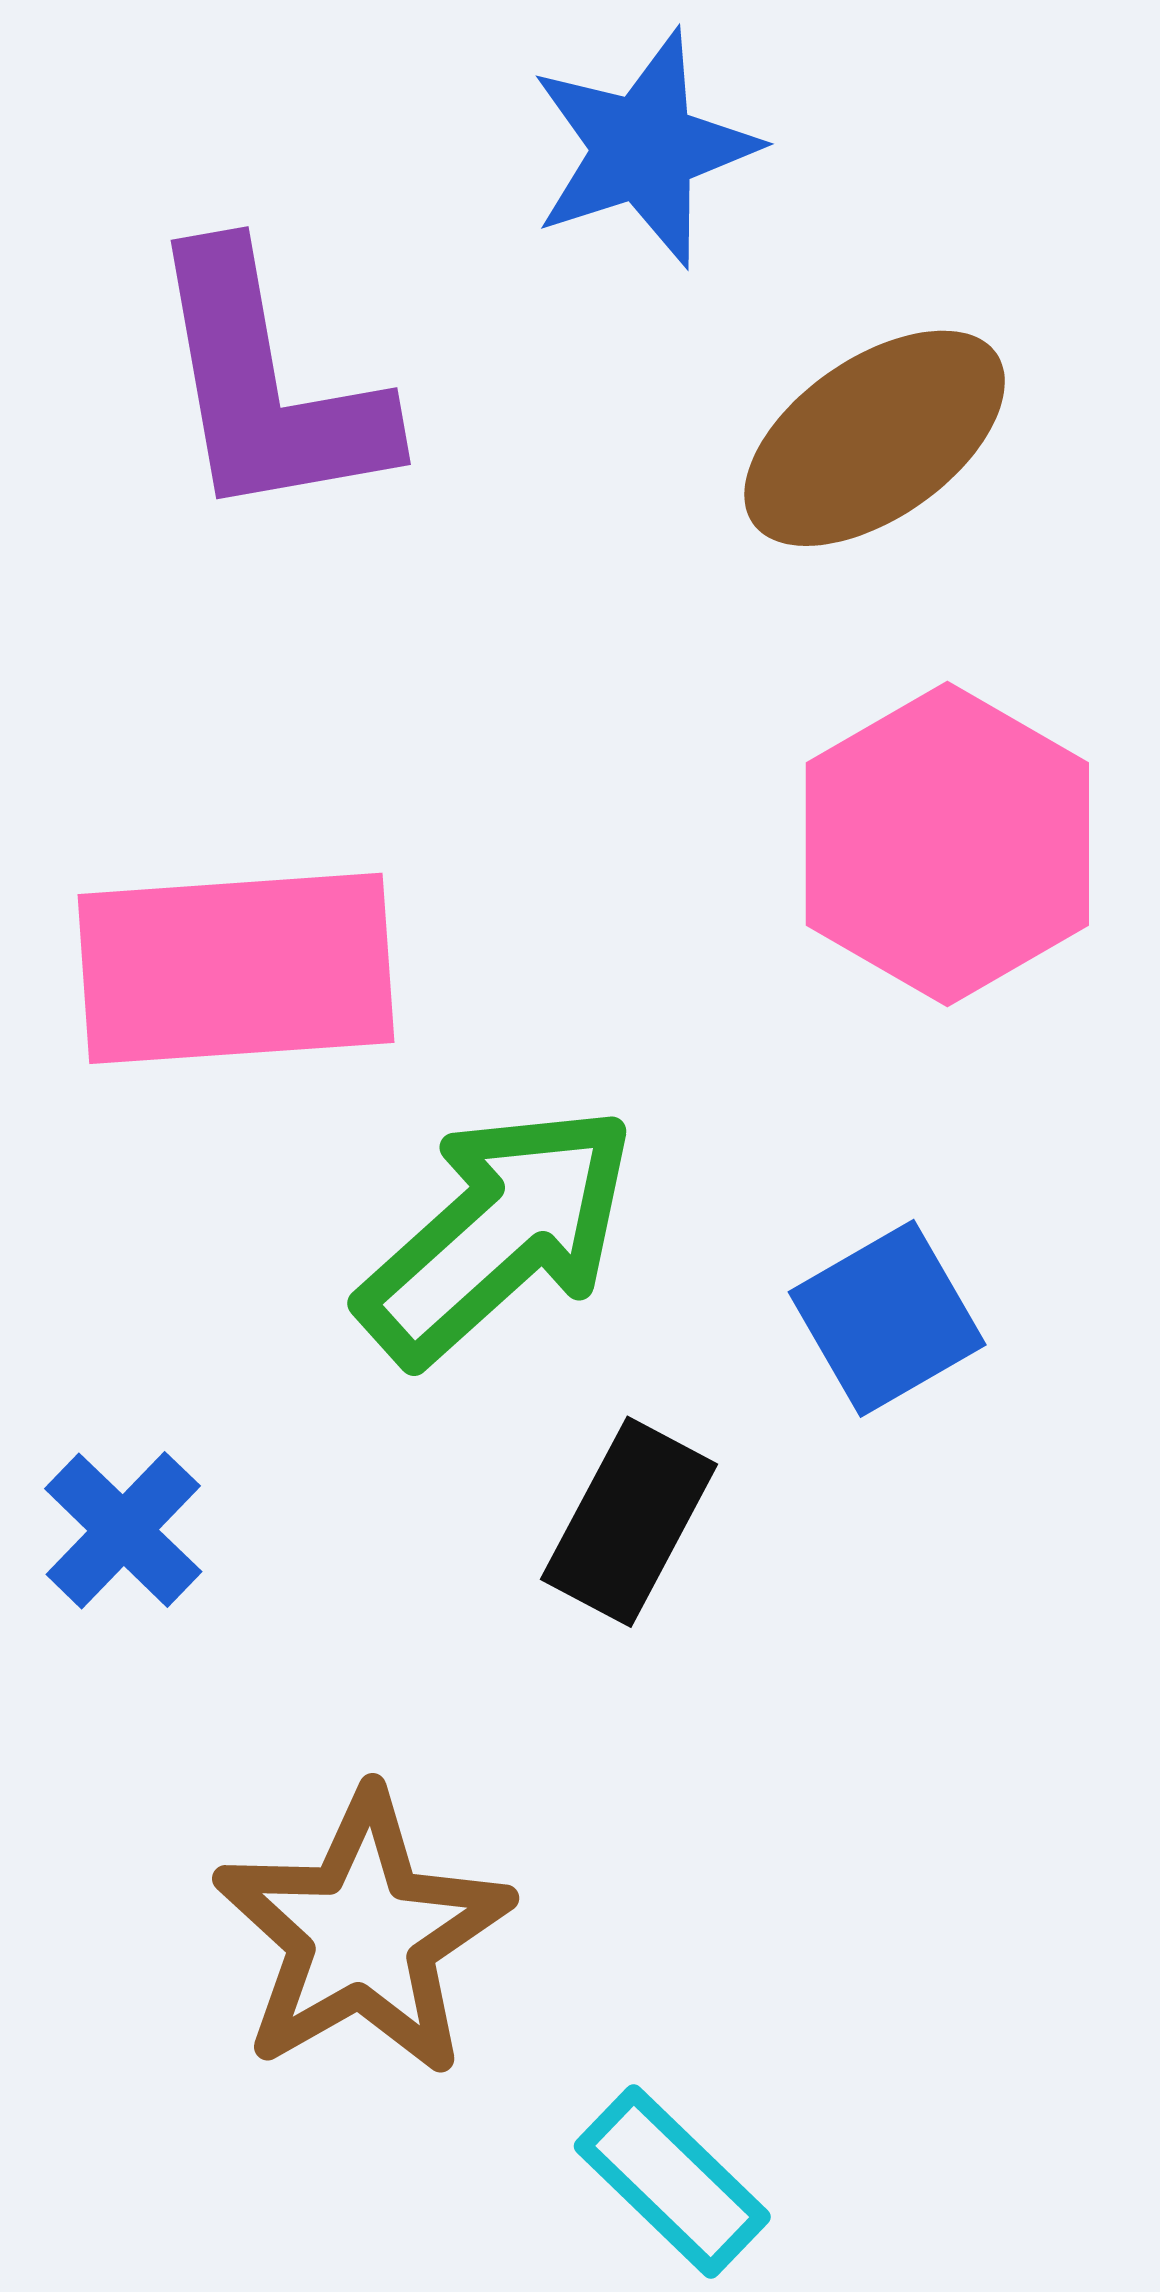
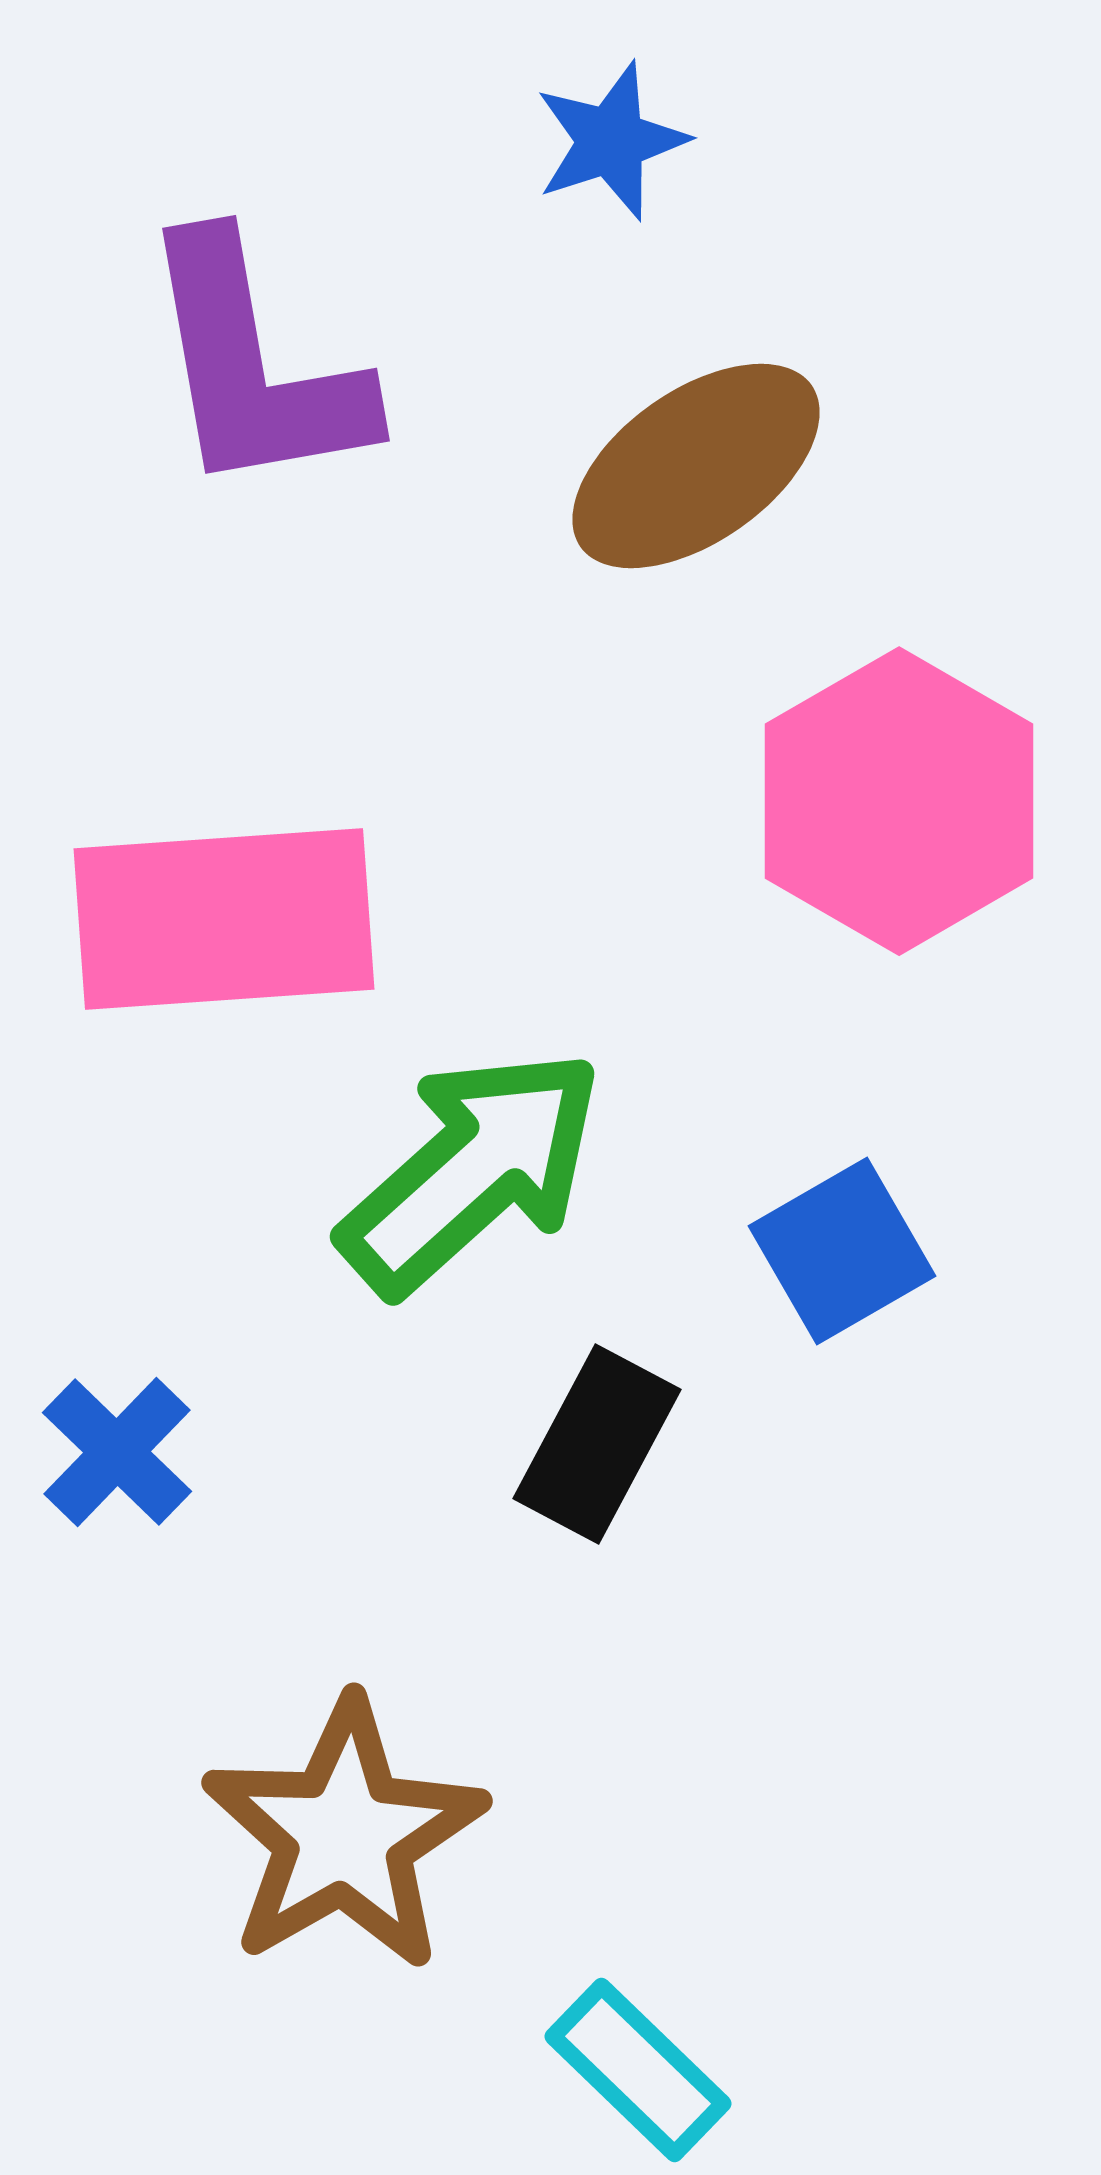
blue star: (644, 148) -> (611, 141), size x0.7
brown ellipse: (875, 438) -> (696, 466), moved

